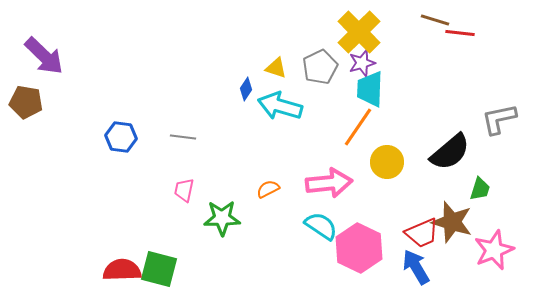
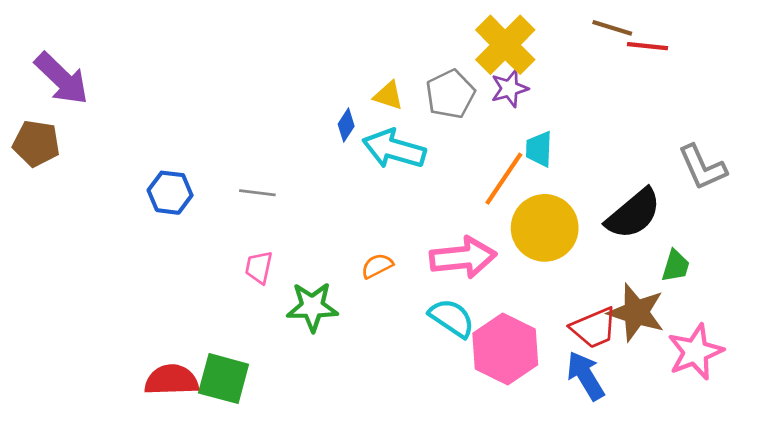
cyan trapezoid: (370, 89) -> (539, 149), moved, size x0.7
gray L-shape: (499, 119) -> (702, 167), turned -102
yellow circle: (387, 162) -> (545, 228), size x1.4

